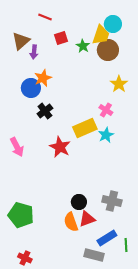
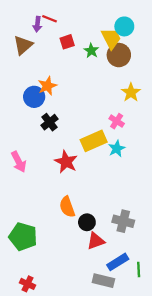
yellow trapezoid: (101, 35) -> (111, 39), turned -45
purple arrow: (34, 52) -> (37, 24), moved
orange semicircle: (71, 222) -> (67, 207), moved

